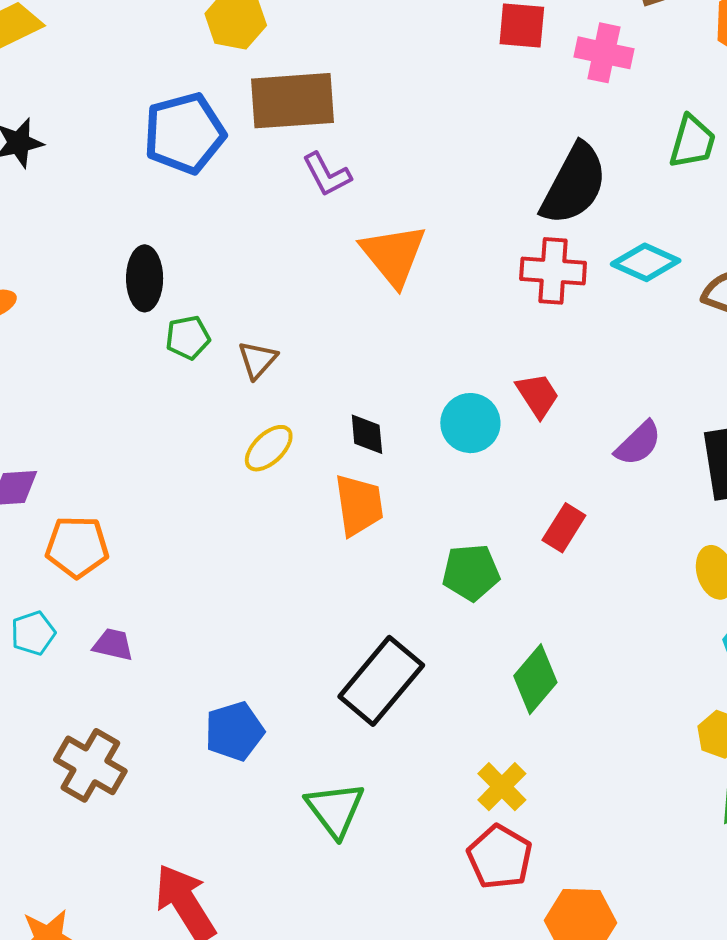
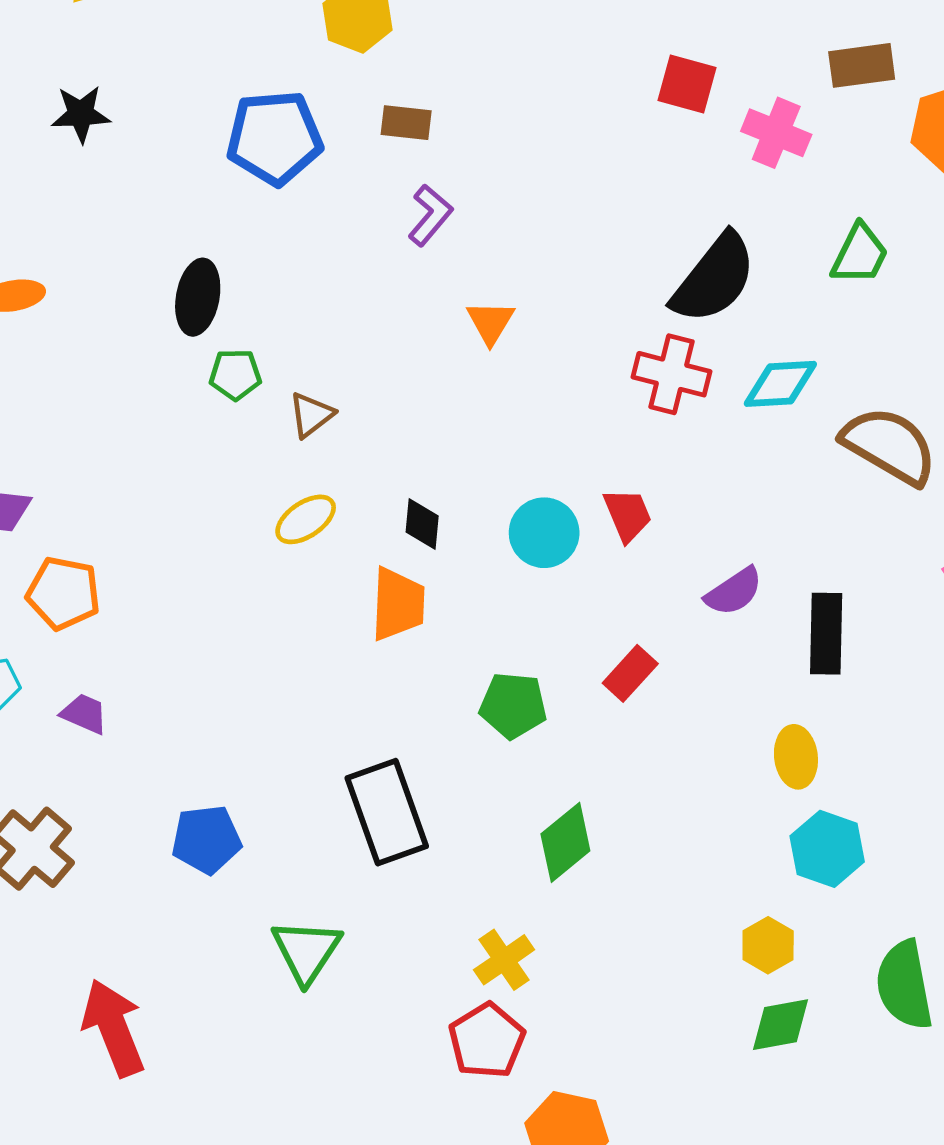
brown rectangle: (293, 101) -> (406, 123), size x0.5
purple L-shape: (327, 174) -> (430, 215), turned -122
orange triangle: (394, 255) -> (490, 322), size x0.6
cyan diamond: (646, 262) -> (780, 384), turned -38
black rectangle: (381, 681) -> (387, 812), turned -70

